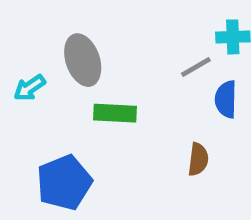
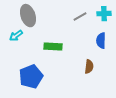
gray ellipse: (83, 60) -> (28, 16), moved
gray line: (196, 67) -> (80, 17), moved

